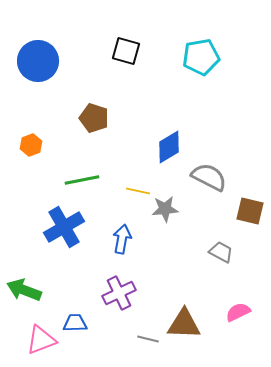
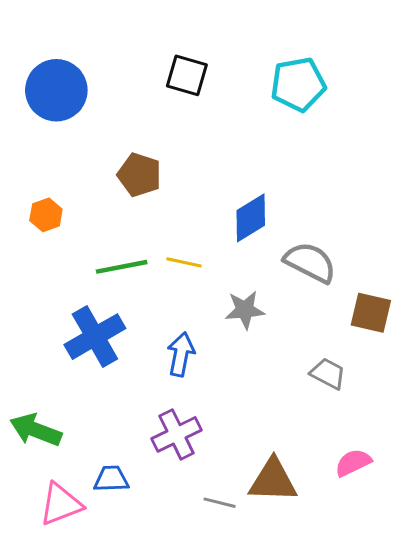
yellow line: (138, 191) -> (184, 262), moved

